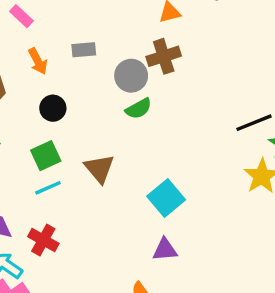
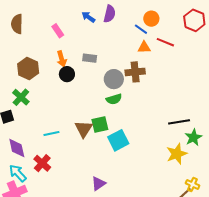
black circle: (53, 108) -> (67, 74), moved
green square: (46, 156) -> (100, 125), moved
cyan square: (166, 198) -> (118, 140), moved
purple triangle: (165, 250) -> (98, 184), moved, turned -42

